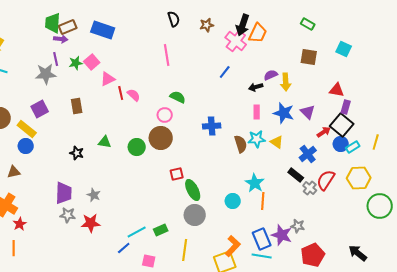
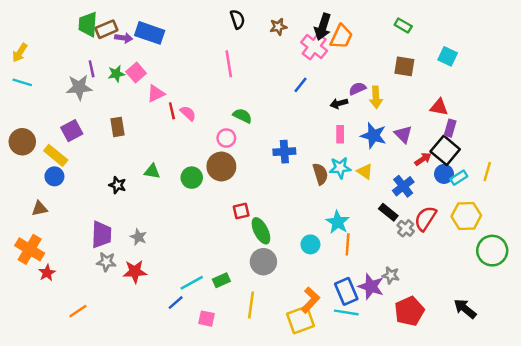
purple arrow: (61, 39) -> (124, 38), moved
orange line: (14, 248) -> (78, 311), moved, turned 56

